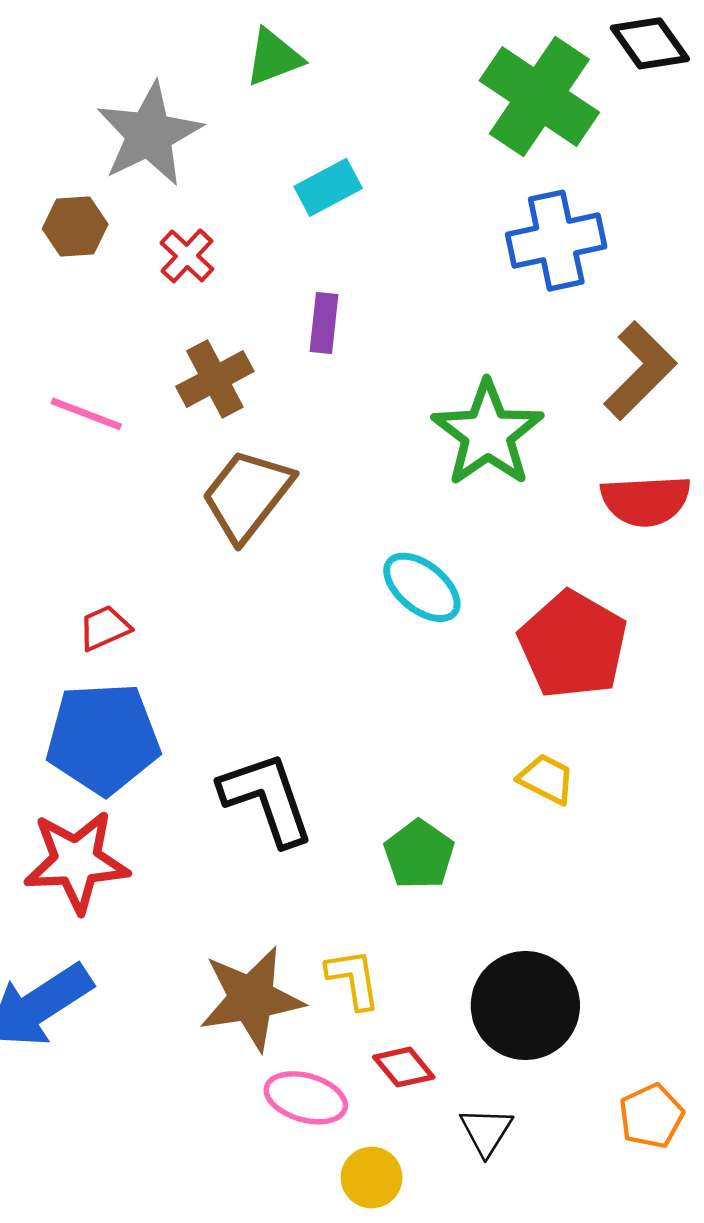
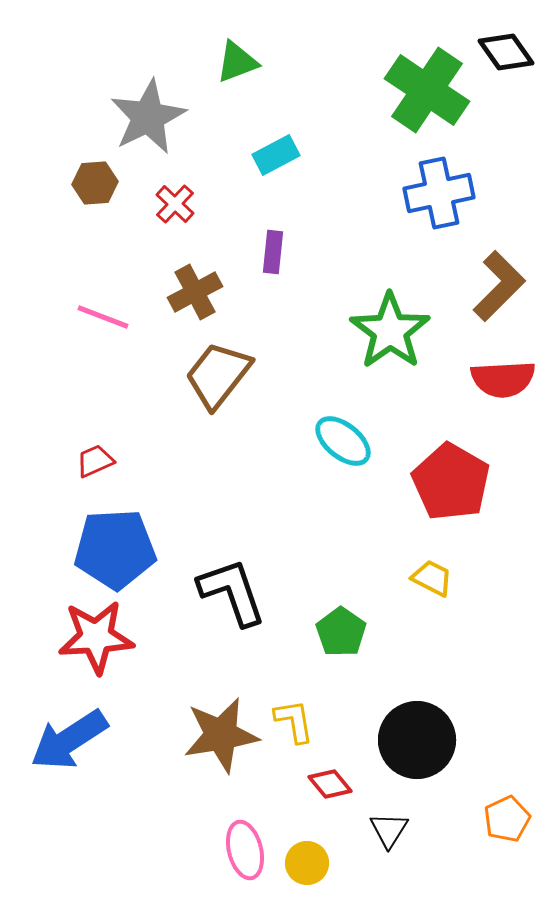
red trapezoid: (104, 628) -> (95, 461), moved
pink ellipse: (306, 1098) -> (245, 850), moved, turned 60

